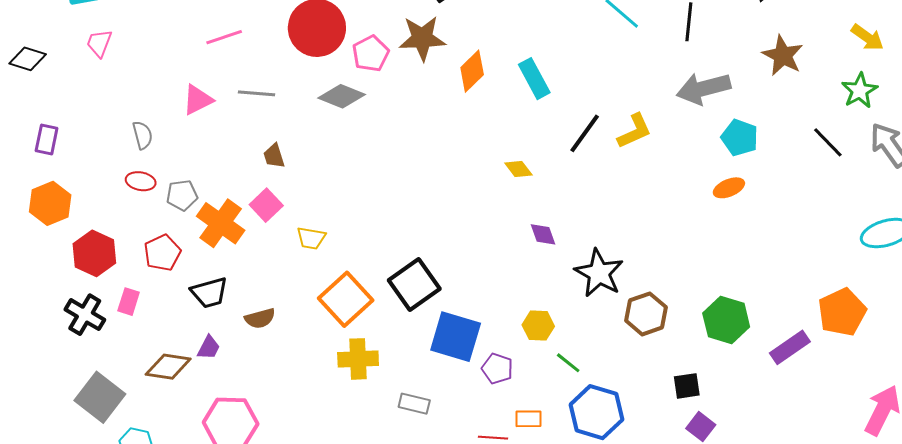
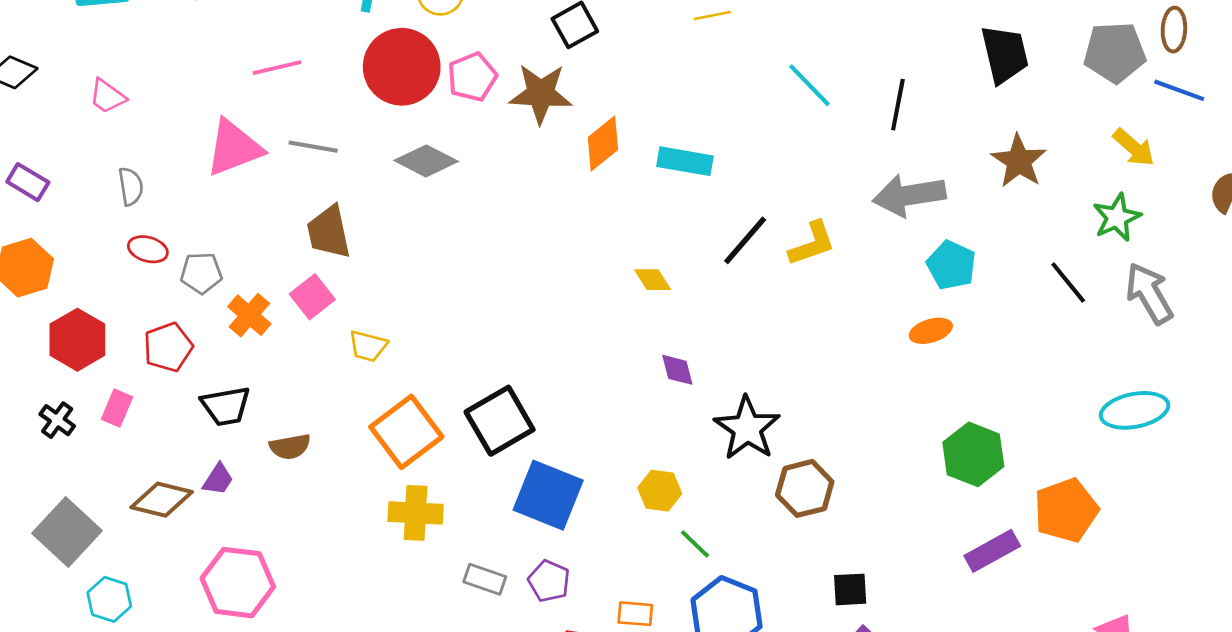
pink trapezoid: (99, 43) -> (107, 96), moved, turned -80
pink pentagon: (371, 54) -> (472, 77), moved
cyan rectangle: (534, 79) -> (685, 161), turned -57
pink triangle: (198, 100) -> (234, 148), size x1.4
gray semicircle: (142, 135) -> (131, 186), moved
purple rectangle: (47, 139) -> (28, 182), turned -76
brown trapezoid: (274, 156) -> (329, 232), size x1.6
orange cross: (221, 223) -> (249, 315), size x0.7
black cross: (85, 315) -> (57, 420), size x0.7
green hexagon: (726, 320) -> (973, 454), moved
purple pentagon: (497, 369) -> (549, 581), moved

